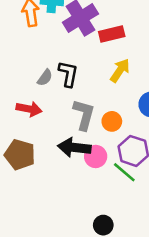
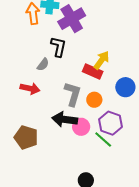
red rectangle: (112, 34) -> (93, 72), moved, turned 36
black L-shape: (68, 74) -> (58, 47), moved
brown pentagon: (20, 155) -> (26, 137), moved

